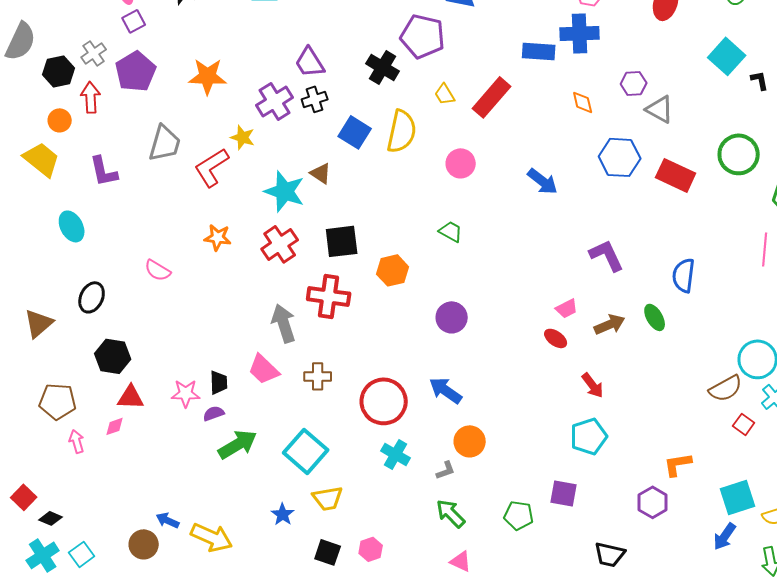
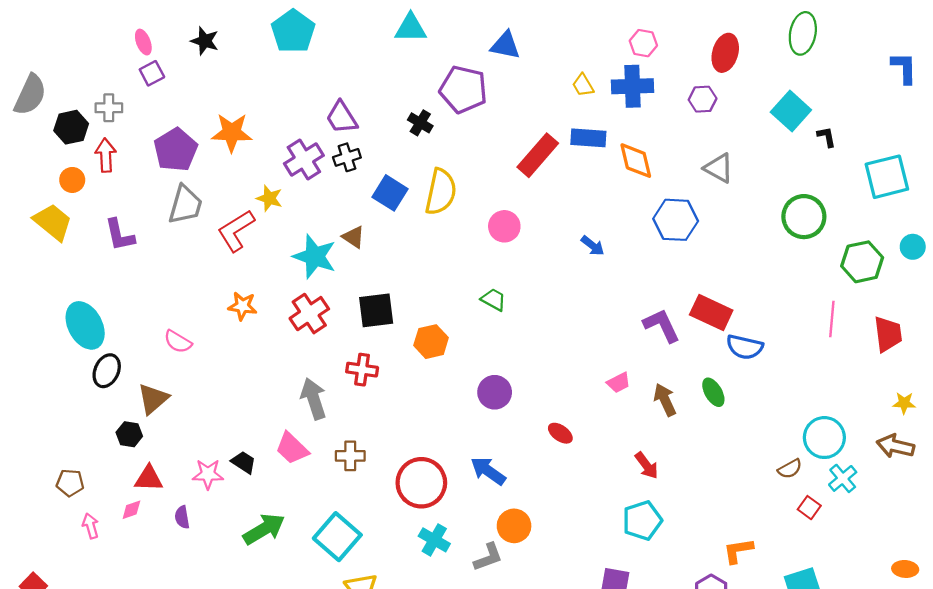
blue rectangle: (539, 51) -> (588, 138), moved
gray cross: (94, 53) -> (109, 108), turned 35
black cross: (383, 67) -> (420, 123), size x0.7
purple pentagon: (136, 71) -> (176, 150), moved
purple hexagon: (634, 83) -> (703, 99), moved
yellow trapezoid: (445, 94) -> (583, 85), moved
orange diamond: (583, 102) -> (636, 161), size x1.5
red rectangle: (676, 175) -> (711, 313), moved
blue arrow: (543, 181) -> (593, 246), size x0.7
cyan ellipse: (72, 226) -> (85, 325), moved, size x1.4
blue semicircle: (684, 275) -> (745, 347), turned -84
red cross: (329, 296) -> (362, 370), size x0.7
brown triangle: (39, 323) -> (153, 399), moved
brown arrow: (610, 324) -> (665, 400), turned -92
red ellipse: (556, 338) -> (560, 433), moved
black hexagon: (113, 356) -> (129, 434), size x0.7
black trapezoid: (219, 382) -> (244, 462), turned -55
brown semicircle: (726, 388) -> (790, 469), size x0.7
brown pentagon: (58, 401) -> (70, 483), size x0.7
purple semicircle: (214, 413) -> (182, 517), moved, turned -80
gray L-shape: (446, 470) -> (488, 557), size x1.4

